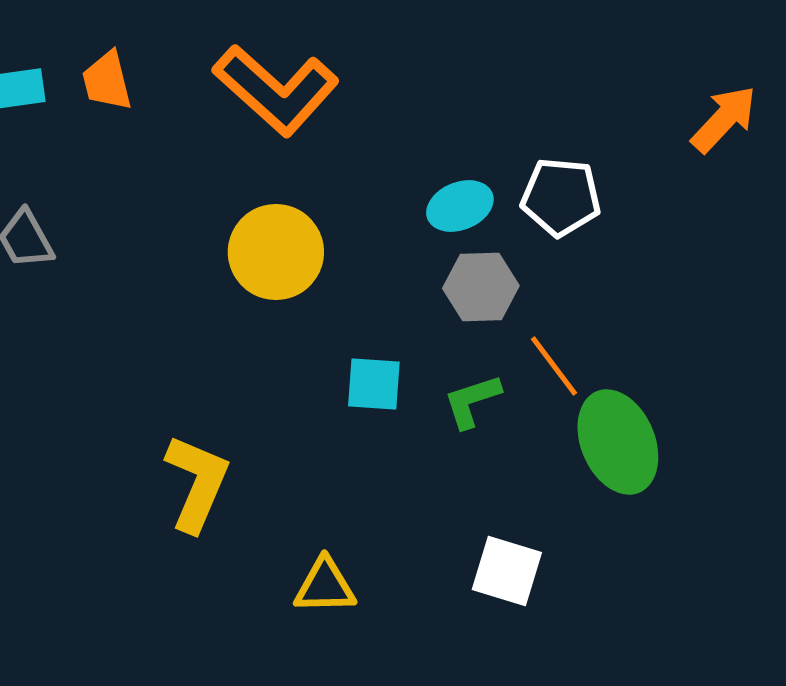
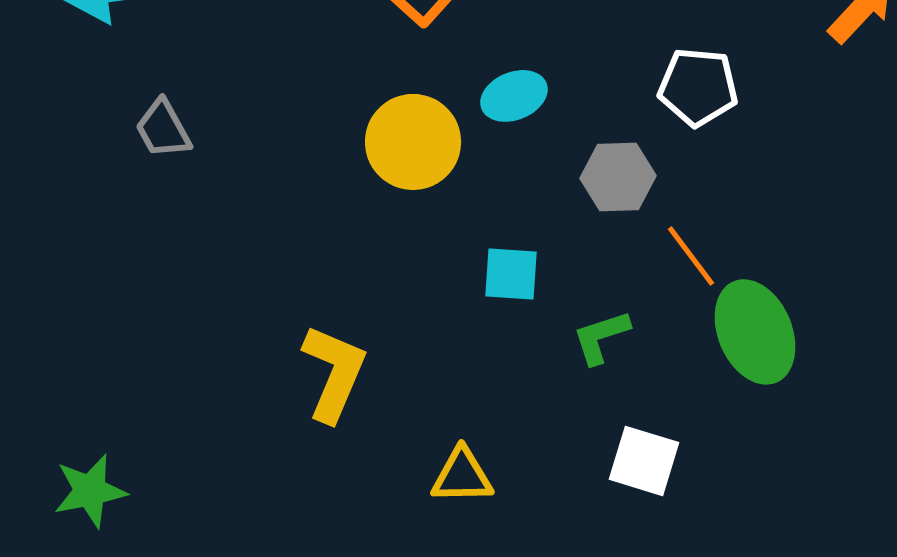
cyan ellipse: (460, 206) -> (514, 96), moved
green L-shape: (472, 401) -> (601, 337), moved

